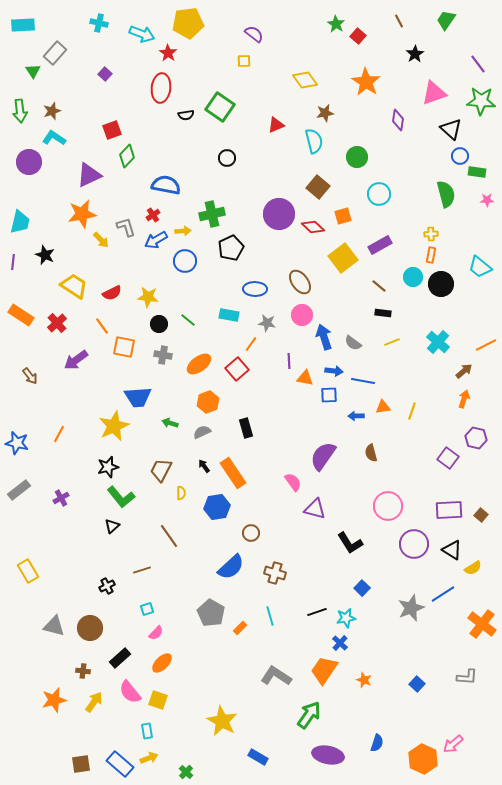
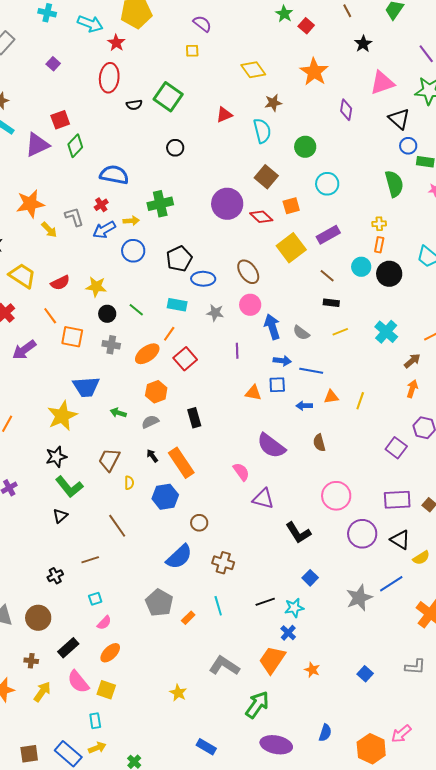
purple triangle: (89, 175) -> (37, 145), moved
black pentagon: (231, 248) -> (179, 259), moved
orange line: (251, 344) -> (169, 334), moved
orange triangle: (305, 378) -> (253, 393), moved
purple semicircle: (323, 456) -> (271, 446), turned -88
yellow star: (222, 721) -> (178, 693), moved, size x0.6

